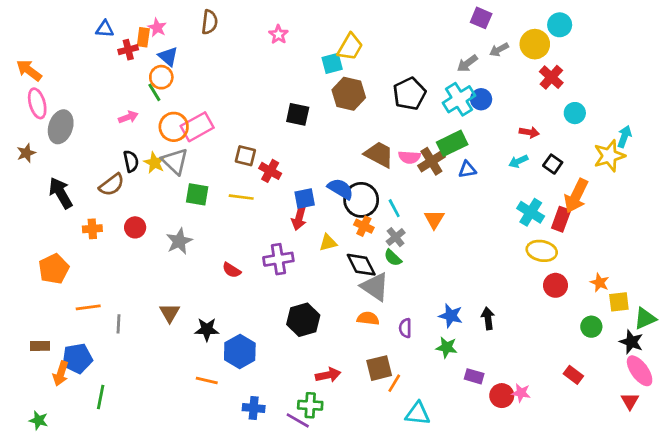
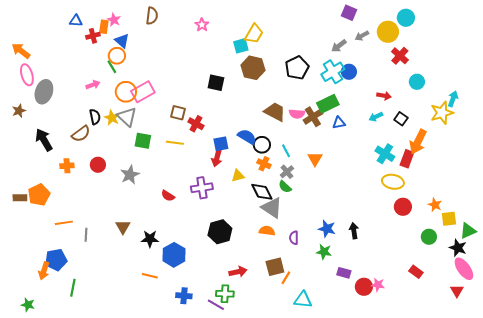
black circle: (361, 200) -> (262, 145), size x0.7
brown rectangle: (40, 346) -> (20, 198), moved

